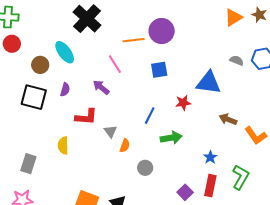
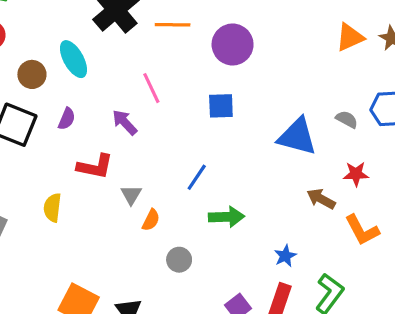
orange line: (134, 40) -> (173, 25), moved
gray semicircle: (237, 60) -> (347, 119), moved
red star: (183, 103) -> (356, 174), moved

